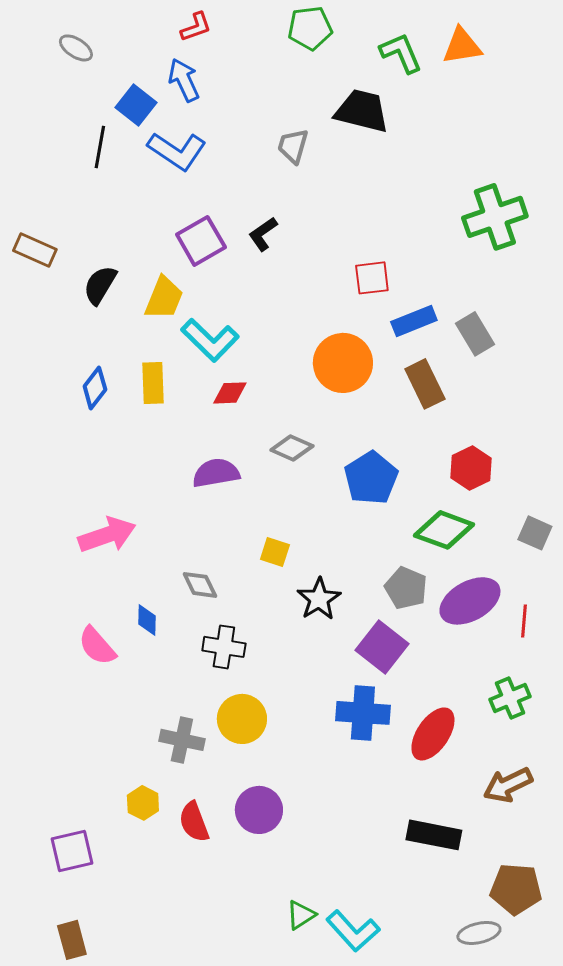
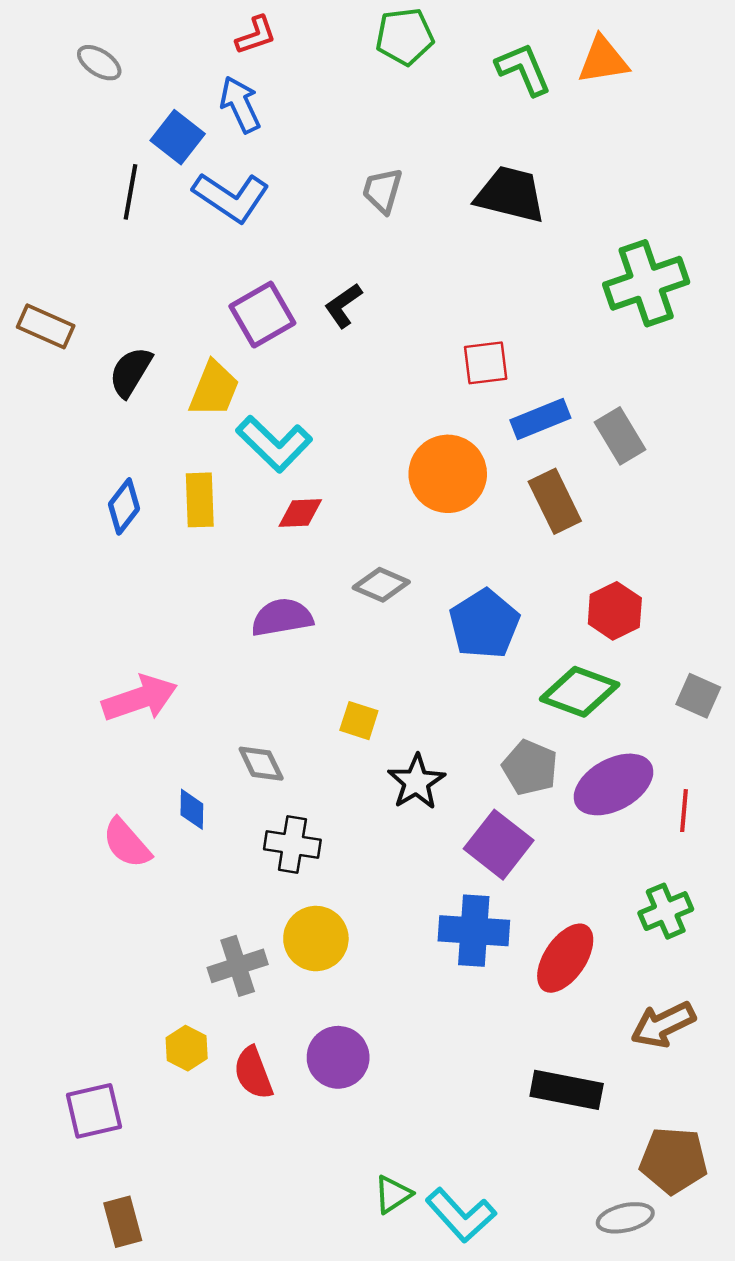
black trapezoid: (362, 111) -> (510, 194), moved
gray cross: (182, 740) -> (238, 966), turned -30
brown rectangle: (72, 940) -> (123, 1222), moved

